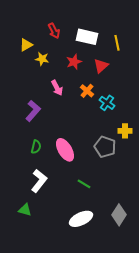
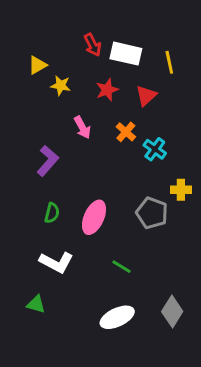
red arrow: (54, 31) -> (93, 45), moved
pink ellipse: (65, 150) -> (94, 217), turned 55
white L-shape: (39, 181) -> (56, 262), turned 80

